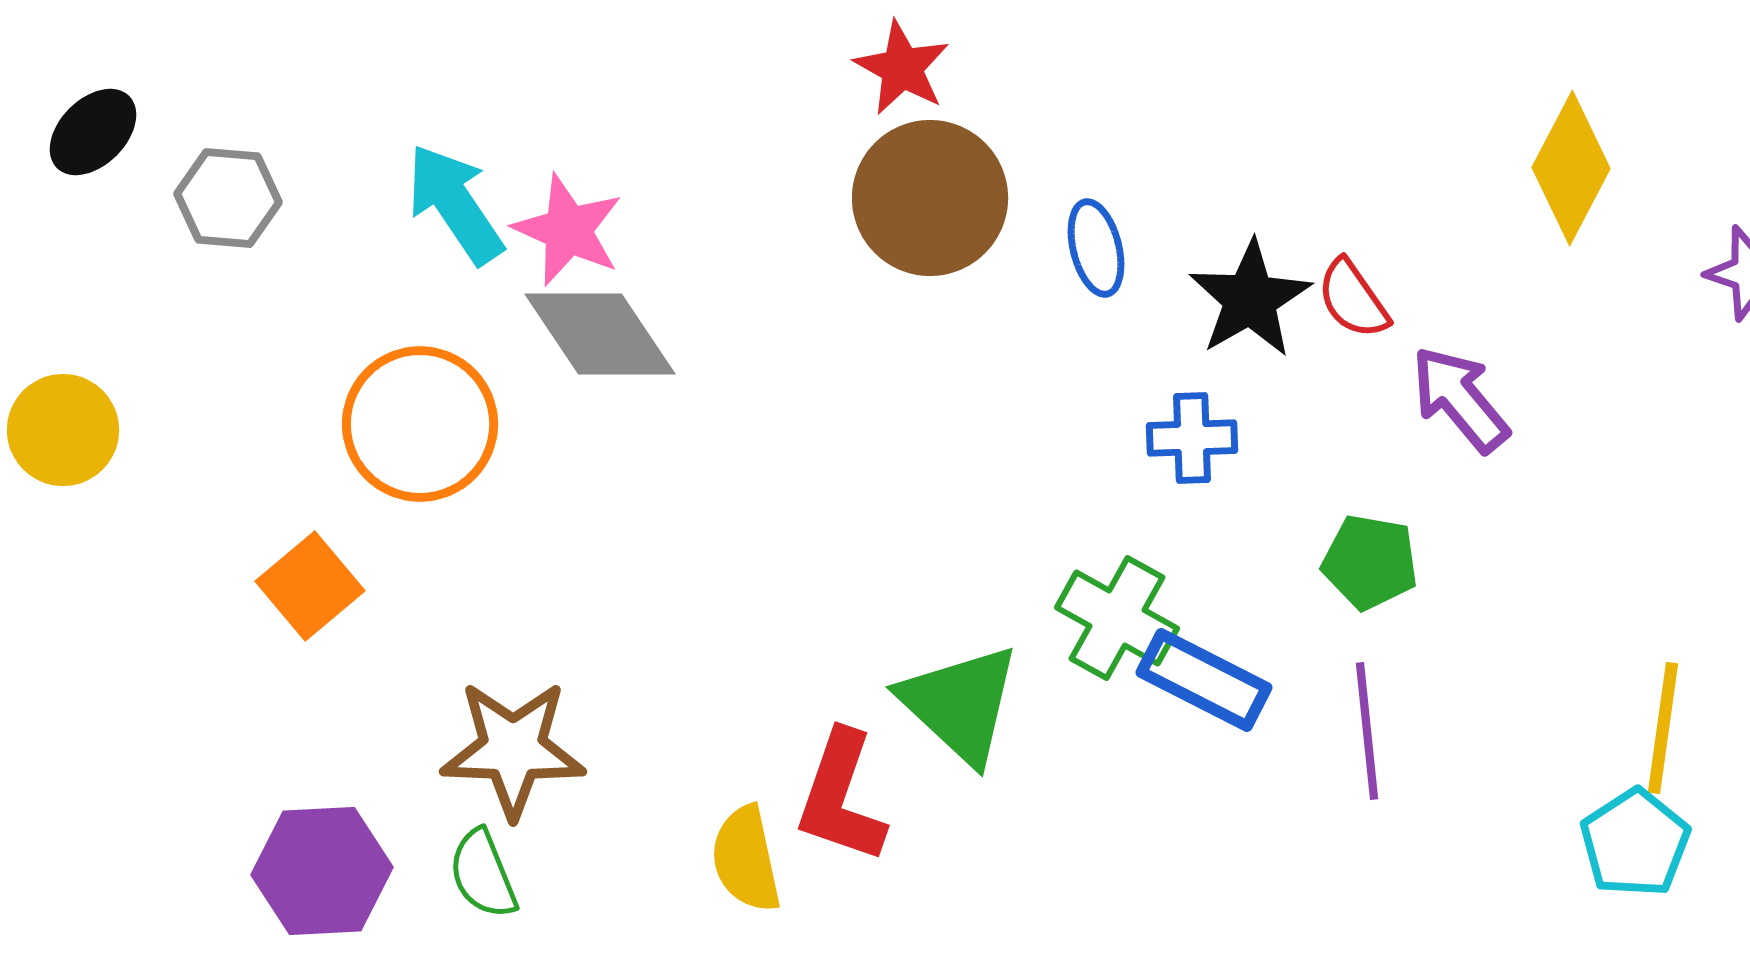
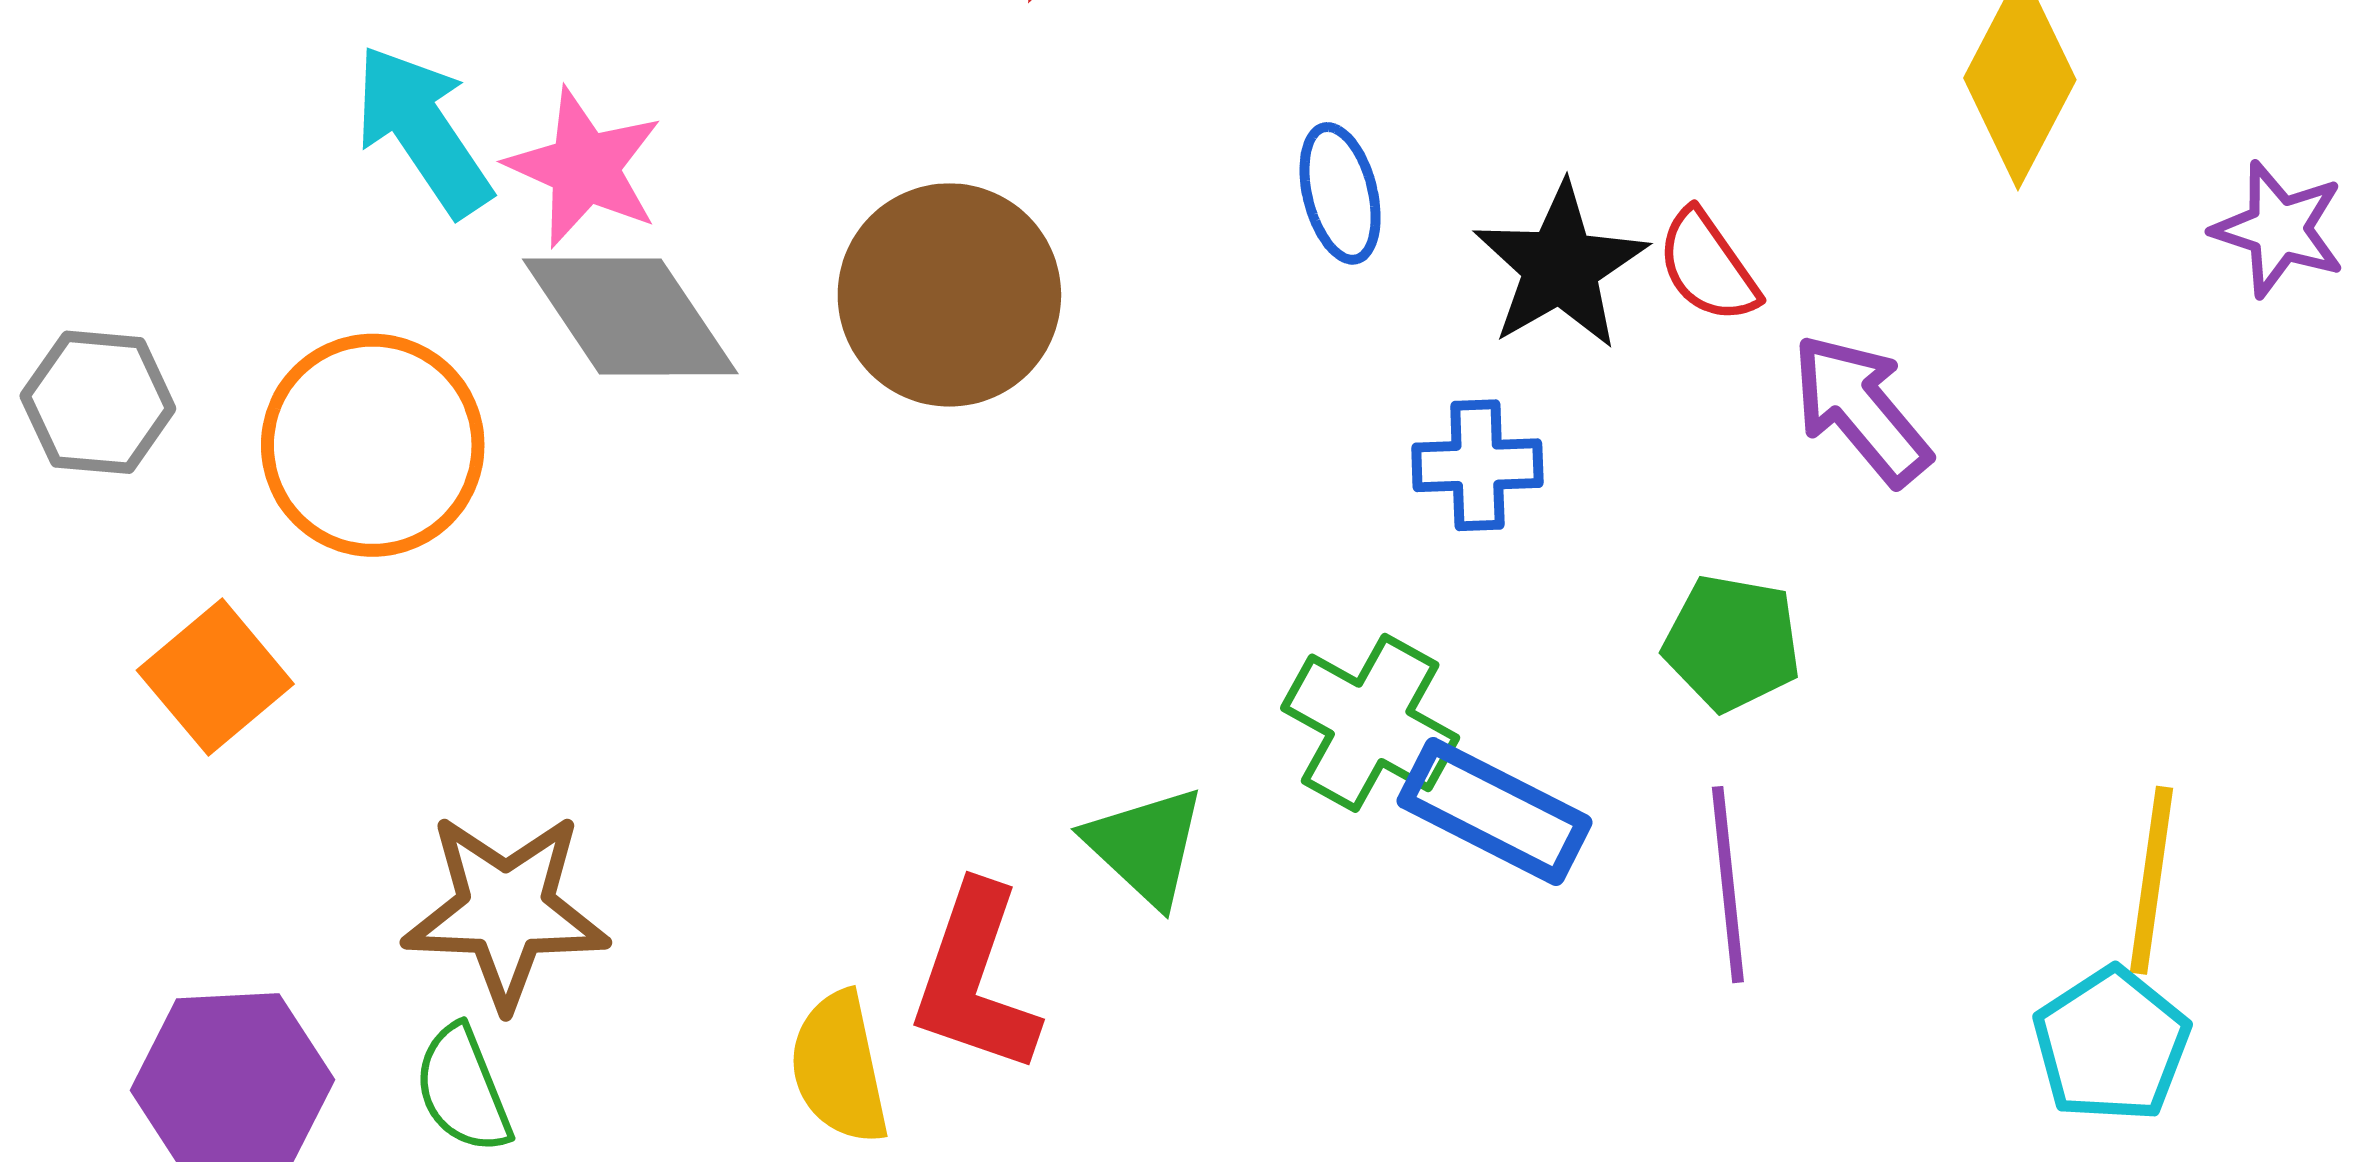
gray hexagon: (228, 198) -> (98, 402), moved
brown circle: (930, 198) -> (949, 295), moved
green triangle: (960, 704) -> (1145, 846), size x0.7

